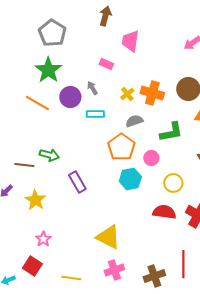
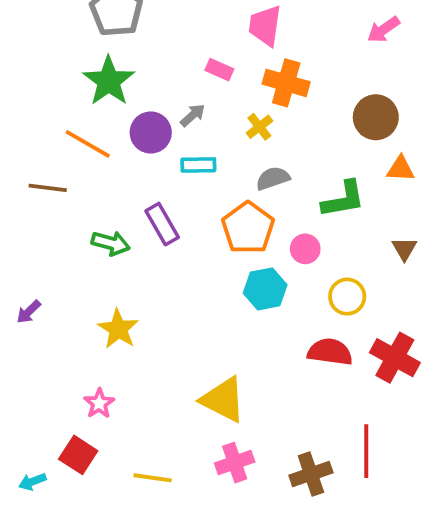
gray arrow: (92, 88) -> (193, 115), turned 80
orange cross: (152, 93) -> (286, 83), moved
brown line: (24, 165) -> (48, 188), moved
purple rectangle: (77, 182) -> (162, 224), moved
yellow star: (35, 200) -> (118, 329), moved

